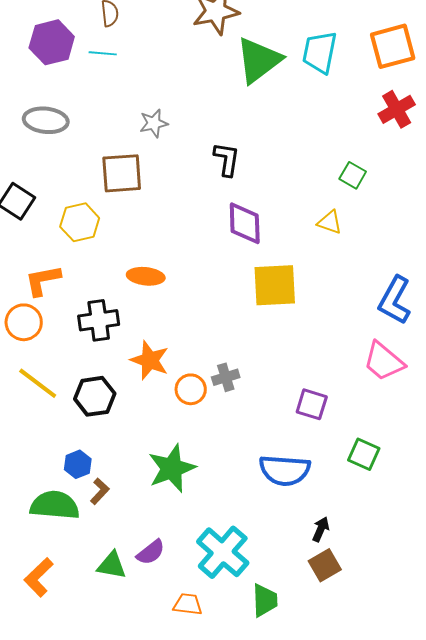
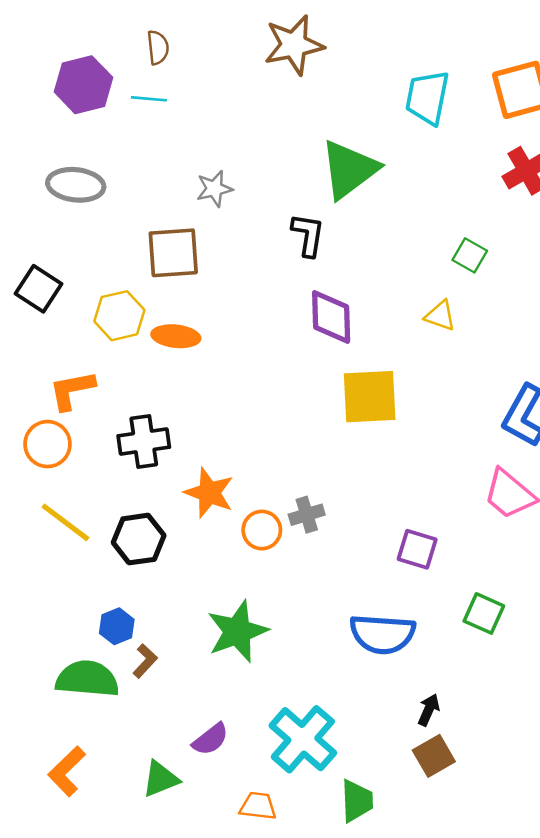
green triangle: (259, 60) -> (349, 169), moved
orange ellipse: (146, 276) -> (176, 336), moved
green triangle: (112, 565) -> (160, 779), moved, turned -32

